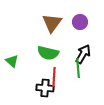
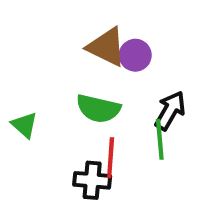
purple circle: (80, 22) -> (135, 55), moved
brown triangle: (52, 23) -> (106, 47), turned -40

